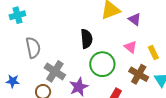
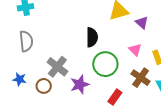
gray semicircle: (33, 48) -> (26, 41), moved
blue star: (13, 81) -> (20, 79), moved

